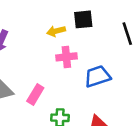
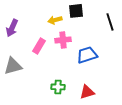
pink rectangle: (35, 95) -> (39, 46), moved

